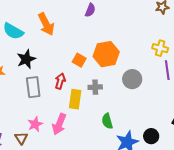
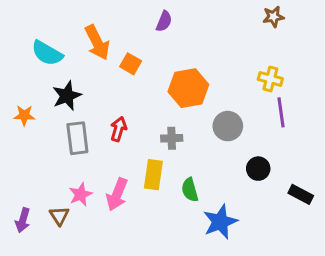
orange square: (79, 60) -> (131, 64), moved
yellow rectangle: (75, 99) -> (153, 175), moved
black circle: (151, 136) -> (258, 169), moved

